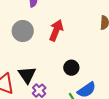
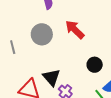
red arrow: (56, 30) -> (75, 30), turned -60

